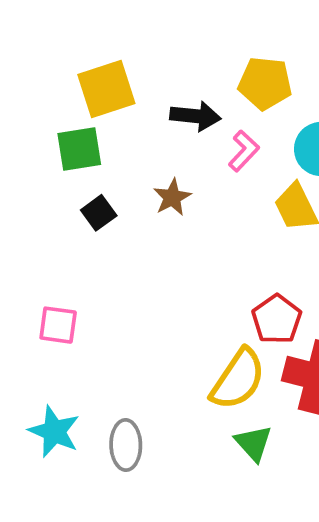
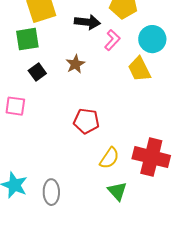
red pentagon: (277, 319) -> (86, 121), moved, turned -30
pink square: (58, 325) -> (15, 106), moved
yellow semicircle: (238, 379) -> (109, 158), size x0.7

